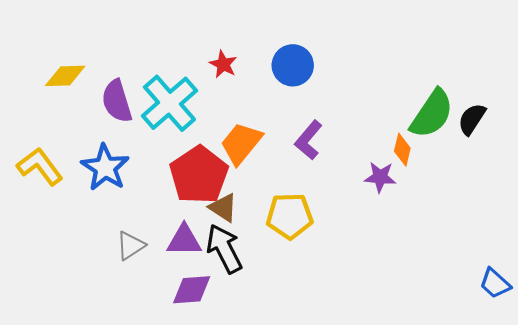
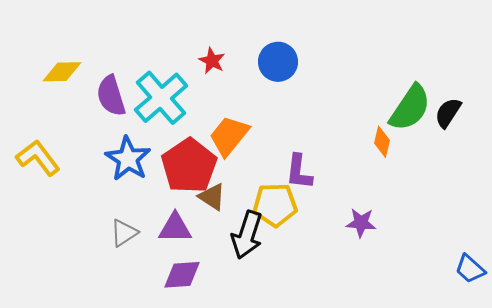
purple L-shape: (309, 140) -> (299, 172), moved, turned -33
blue star: (105, 168) -> (128, 159), moved
purple star: (380, 177) -> (361, 223), moved
black arrow: (224, 249) -> (247, 235), moved, turned -135

